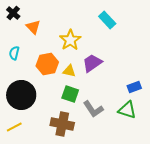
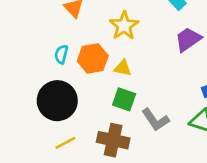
cyan semicircle: (14, 53) -> (61, 54), moved
purple trapezoid: (92, 63) -> (188, 39), moved
yellow line: (14, 127) -> (65, 143), moved

